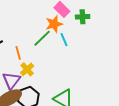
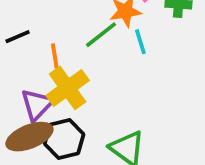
yellow cross: (27, 69) -> (68, 88), size x1.6

